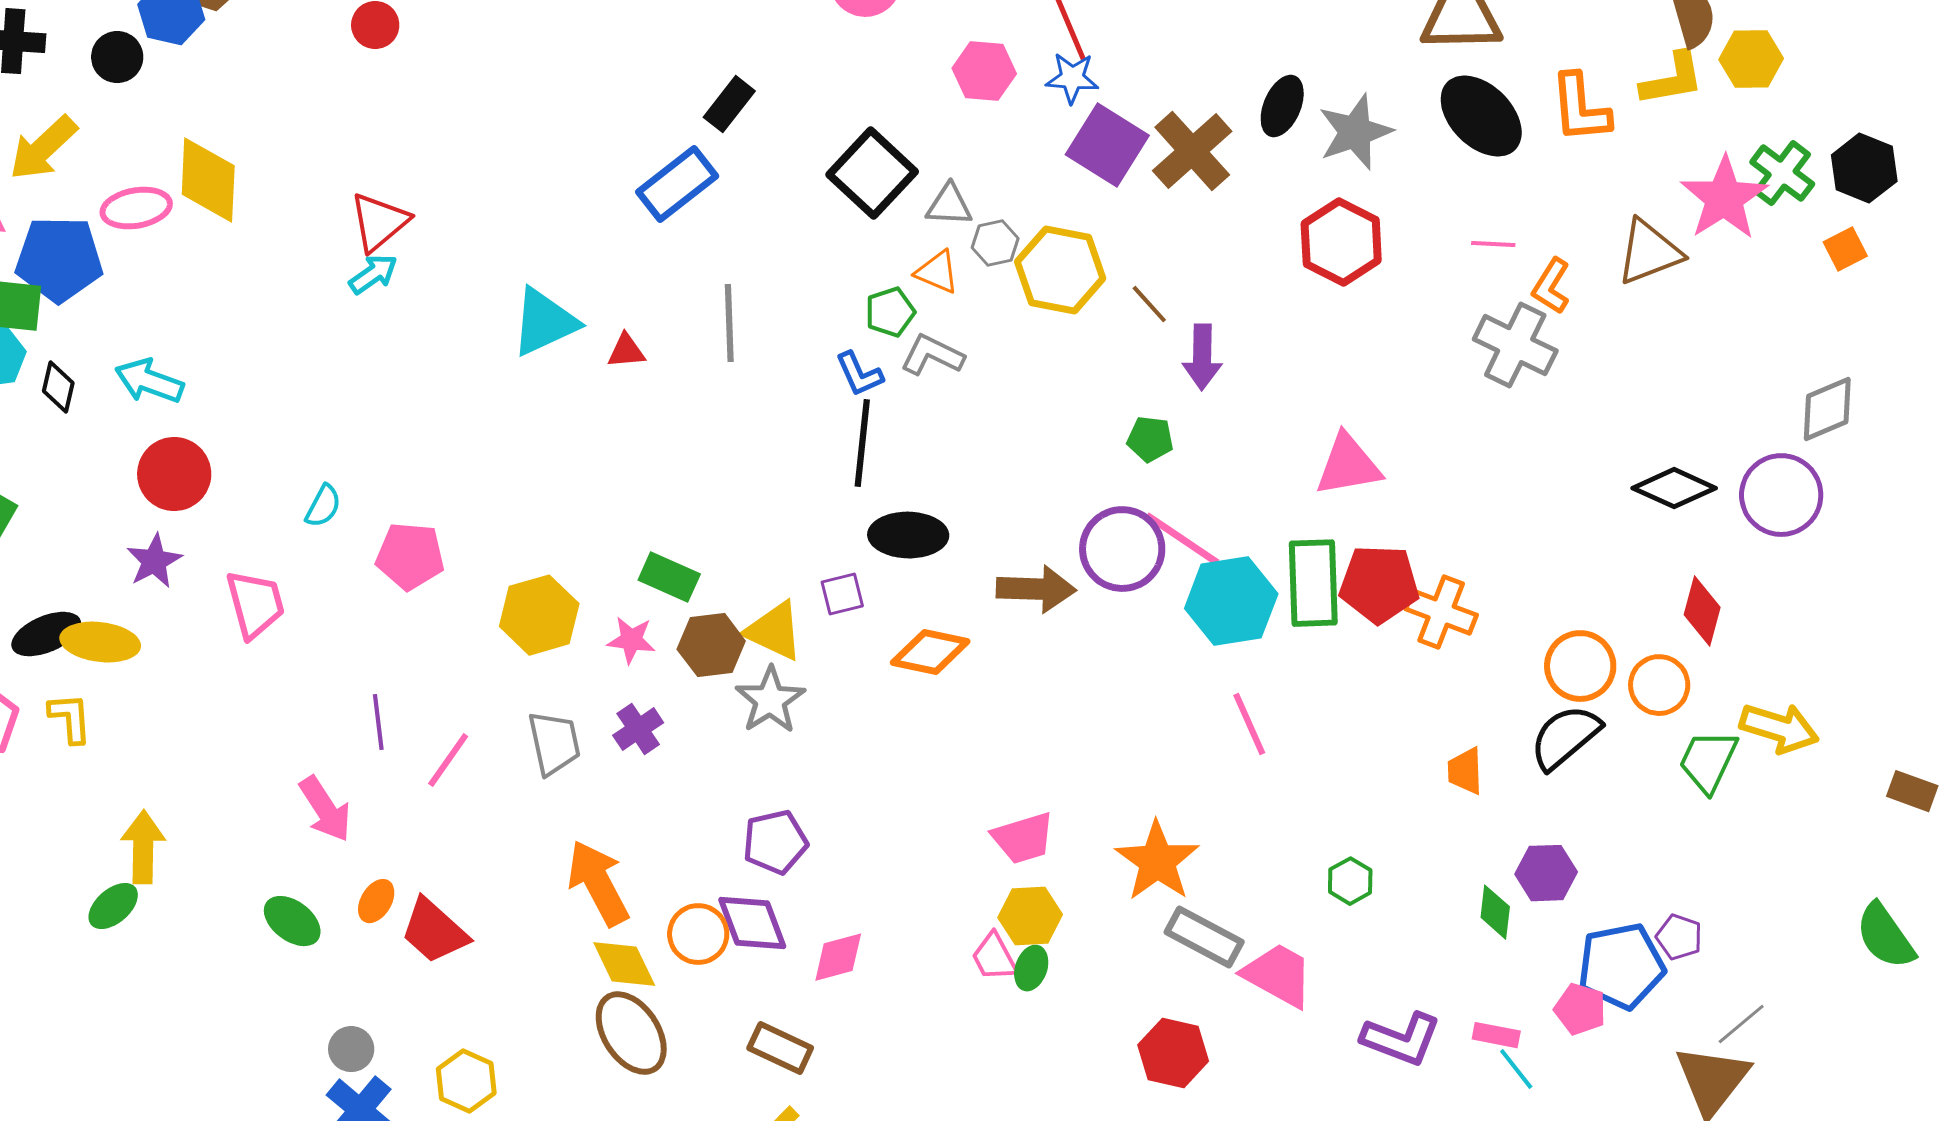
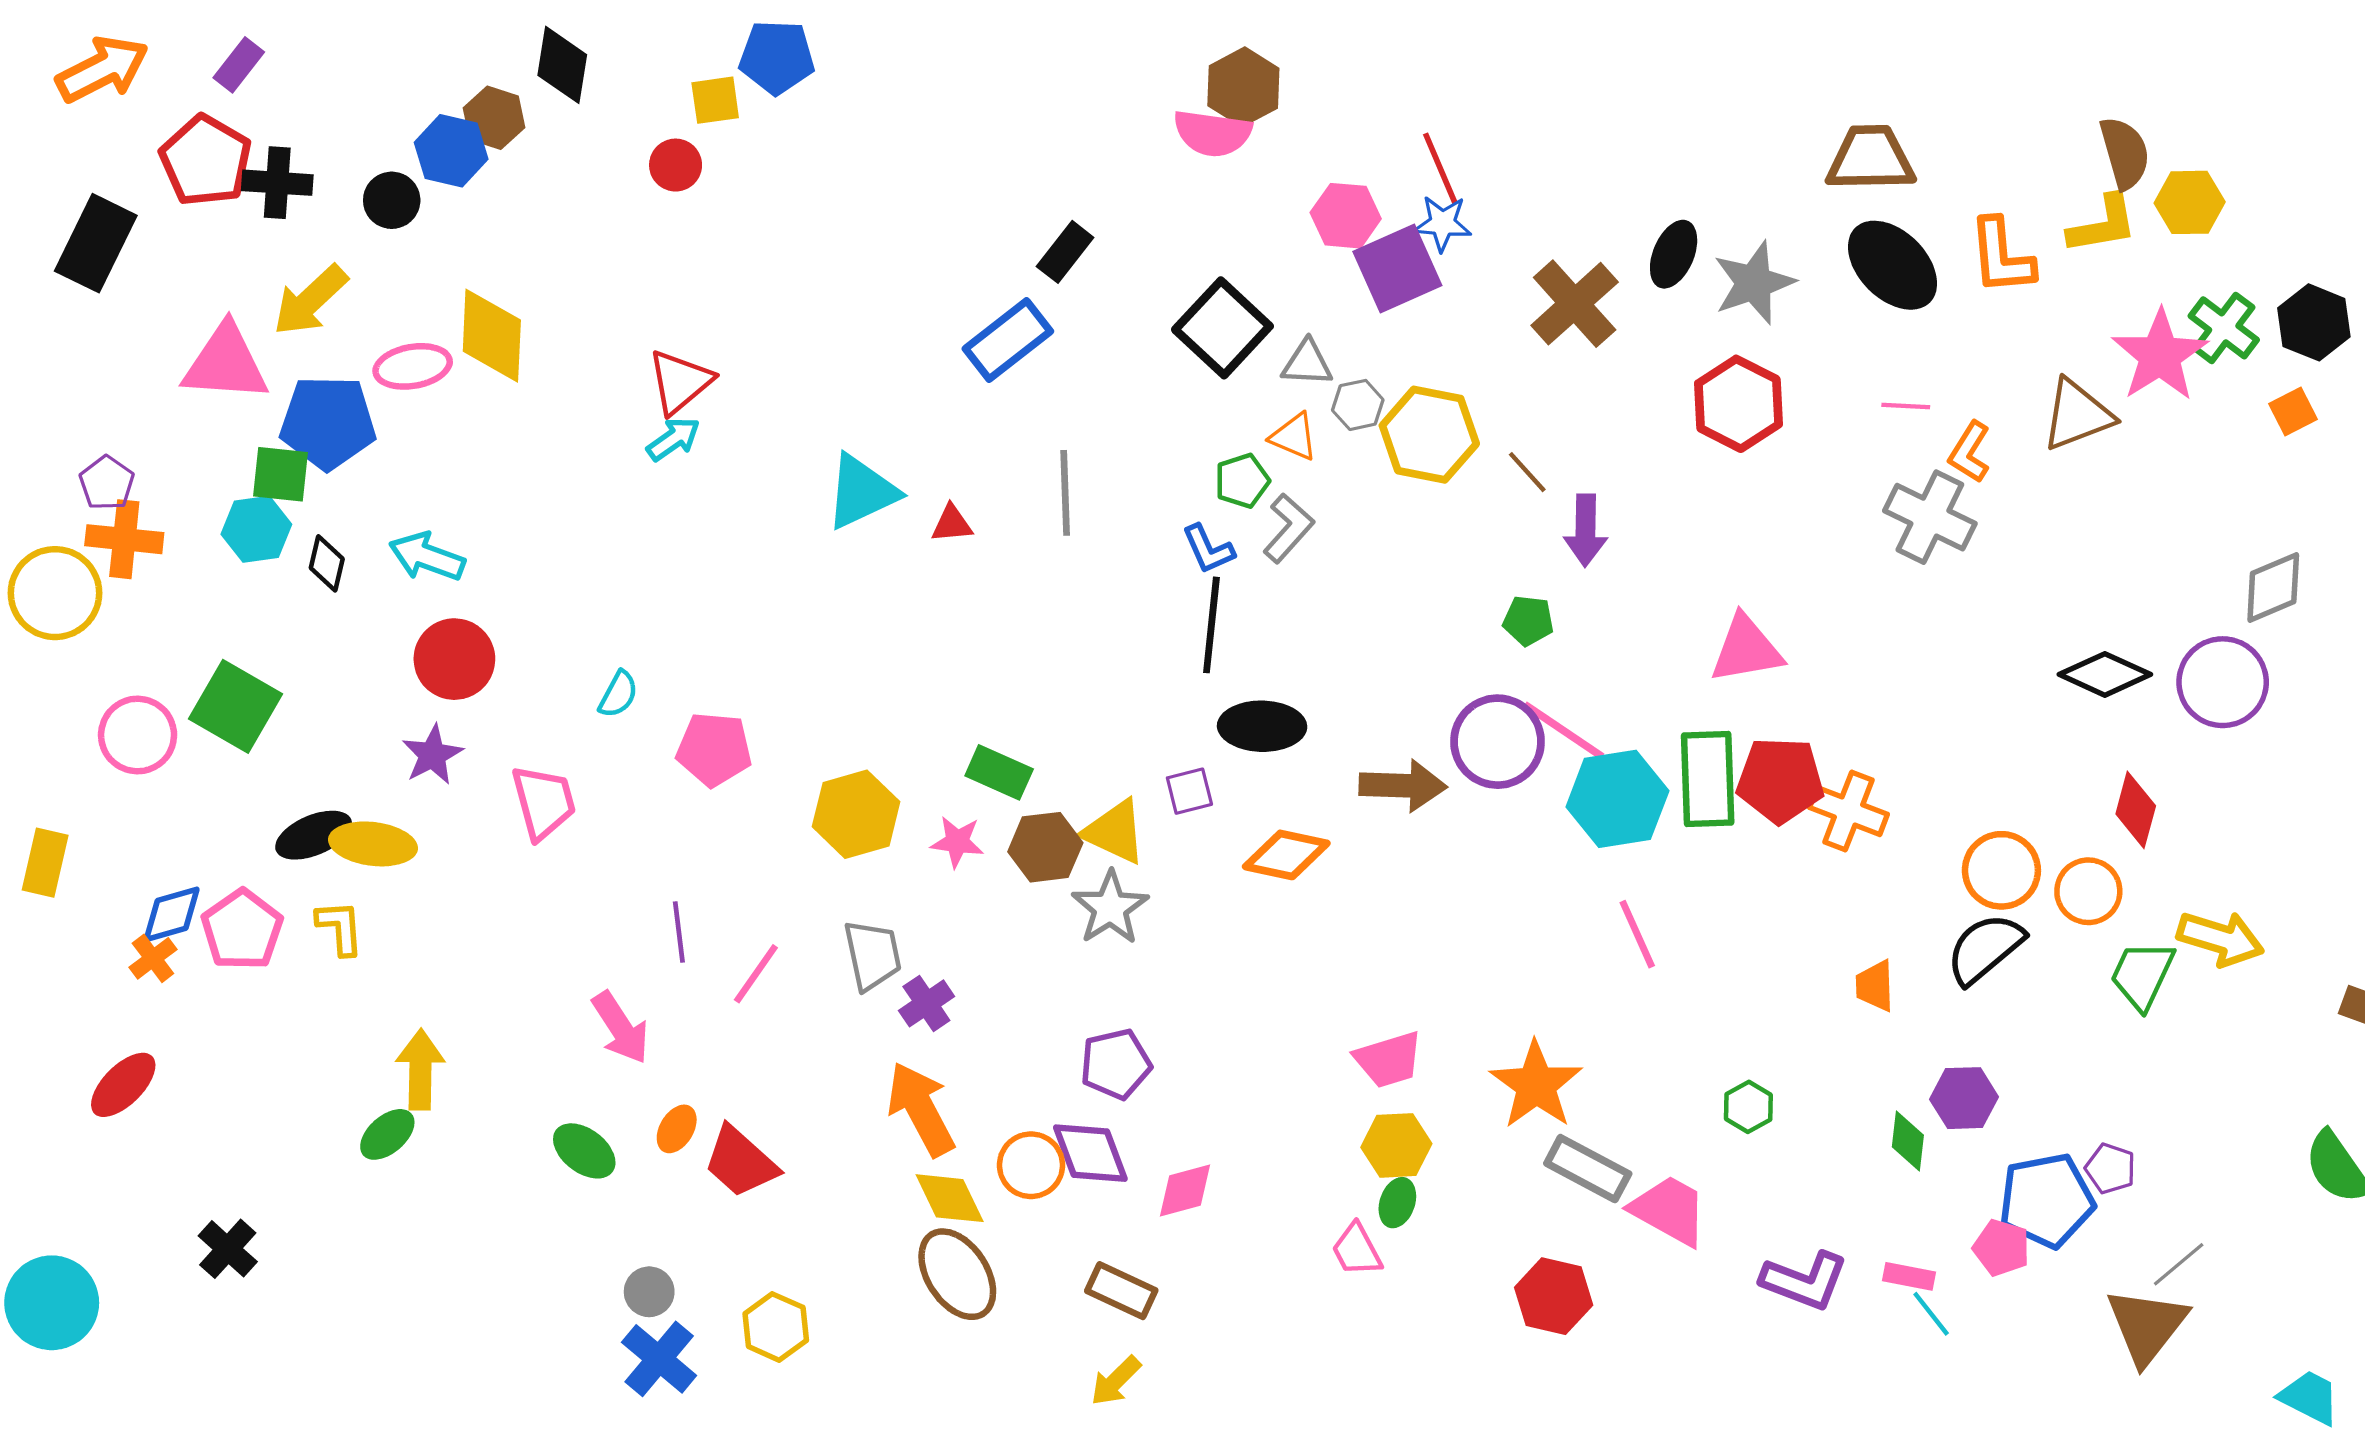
purple square: (1107, 145) -> (1397, 268), moved, turned 34
gray L-shape: (932, 355) -> (1288, 528), turned 106
purple cross: (638, 729) -> (926, 1003), moved
pink trapezoid: (994, 957) -> (1357, 1250), moved

